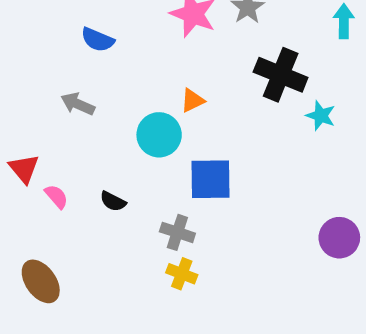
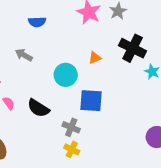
blue semicircle: (98, 40) -> (37, 22), turned -30
orange triangle: (192, 100) -> (95, 58), moved
black semicircle: (113, 201) -> (38, 108), size x1.6

